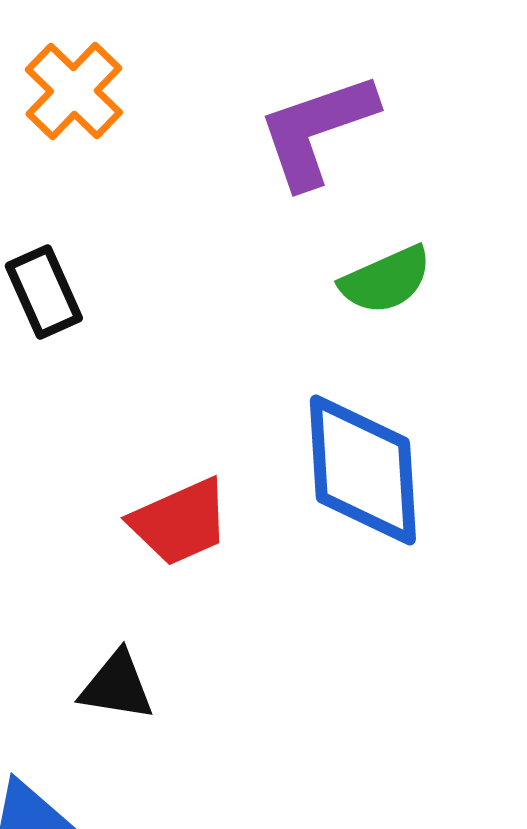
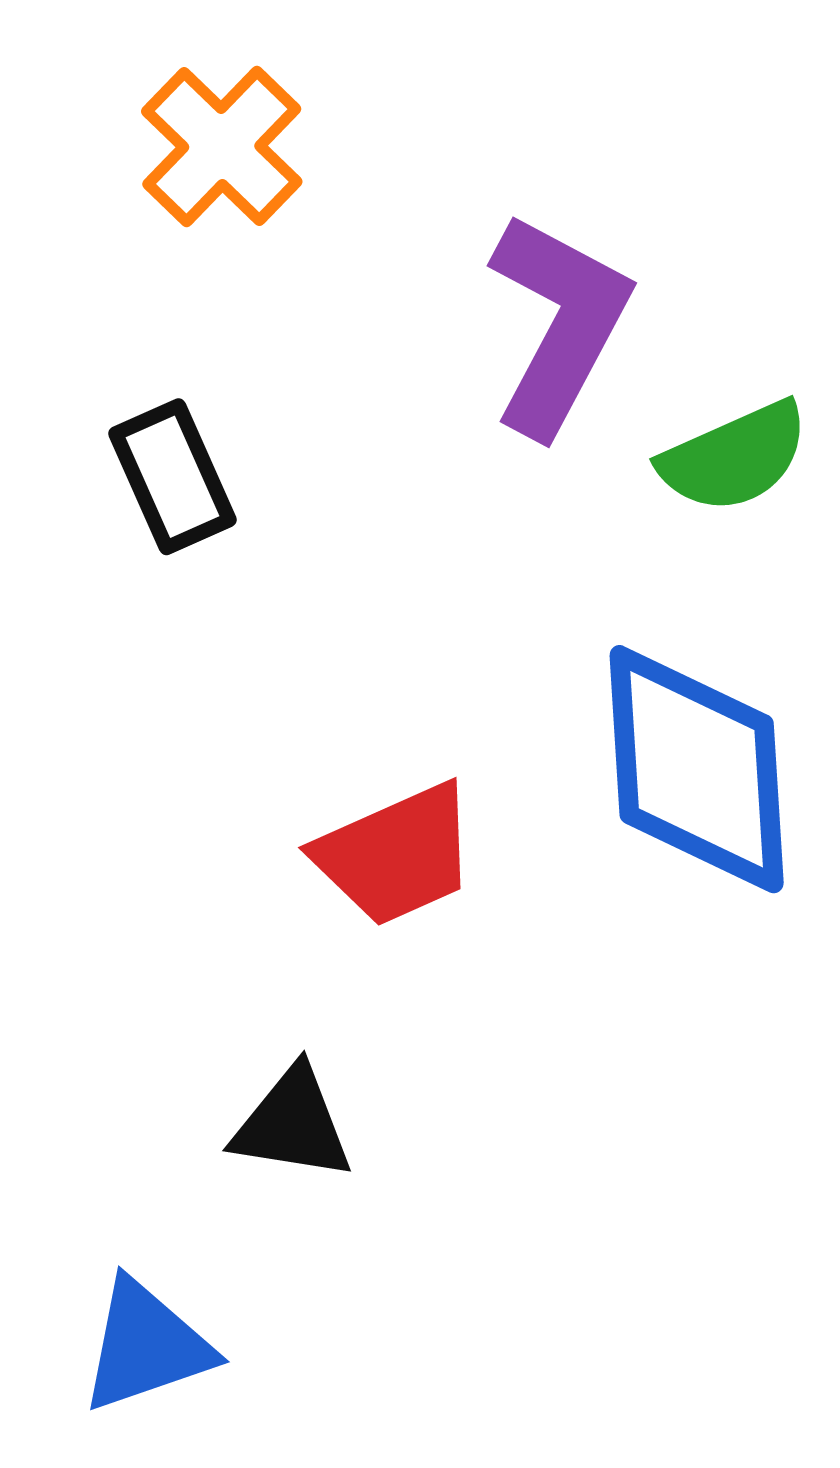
purple L-shape: (317, 130) -> (559, 324), moved, turned 137

